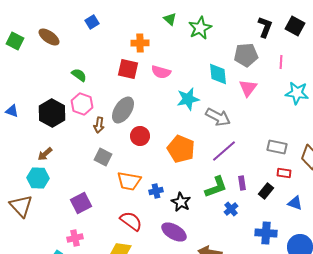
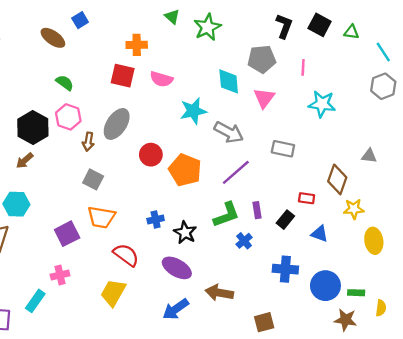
brown ellipse: (49, 37) -> (53, 38), moved
red circle: (140, 136) -> (151, 155), moved
gray rectangle: (277, 147) -> (283, 149), moved
brown arrow: (45, 154) -> (25, 161), moved
orange trapezoid: (129, 181) -> (101, 217), moved

